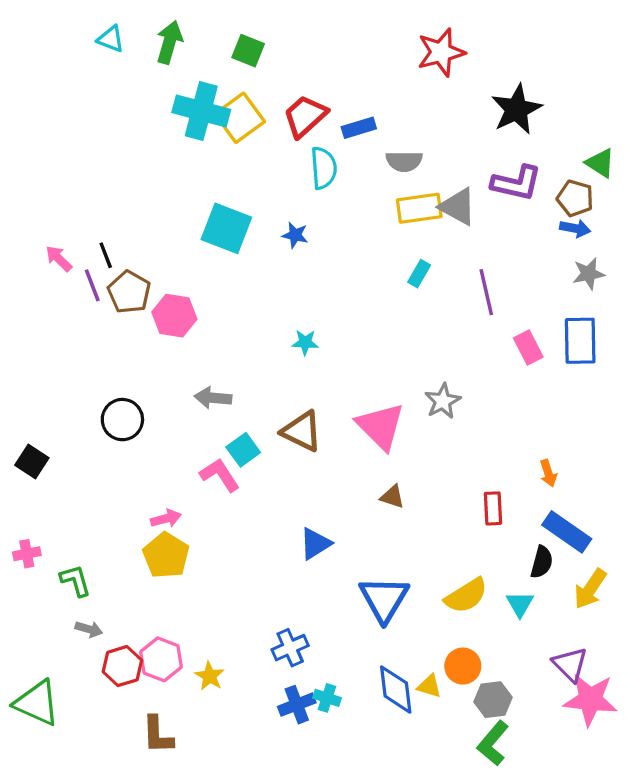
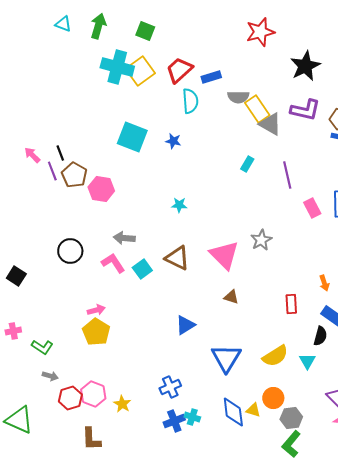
yellow rectangle: (419, 208) -> (257, 109), moved, turned 64
pink L-shape: (220, 475) -> (113, 263), moved
green L-shape: (75, 581) -> (42, 347), turned 140

